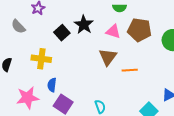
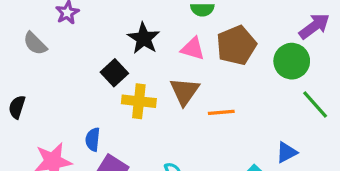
brown pentagon: (140, 30) -> (236, 45), turned -30
black square: (62, 33) -> (114, 73), moved
yellow cross: (41, 59) -> (139, 101), moved

